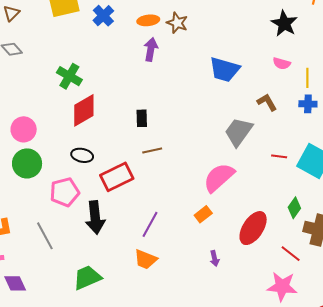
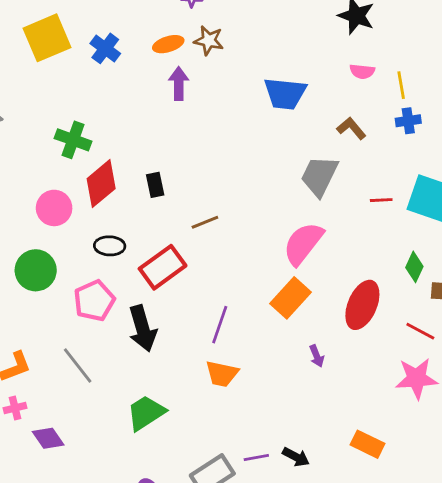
black rectangle: (142, 118) -> (155, 185), moved
pink circle: (24, 129) -> (54, 208), moved
orange rectangle: (203, 214) -> (291, 298), size x1.6

